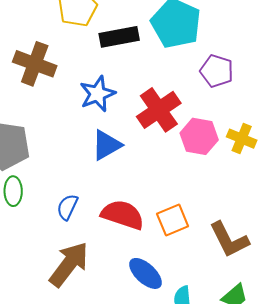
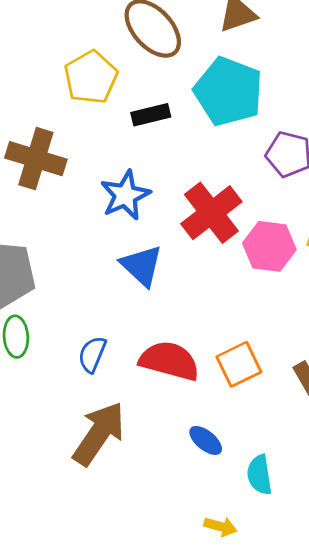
black rectangle: (119, 37) -> (151, 115), size x0.7
blue triangle: (106, 145) -> (142, 266), turned -44
blue ellipse: (145, 273) -> (206, 440), size x0.7

